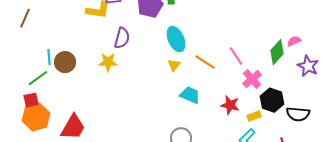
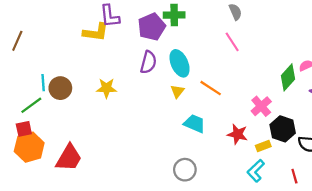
purple semicircle: (122, 38) -> (148, 62), moved
pink line: (236, 56) -> (232, 42), moved

